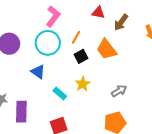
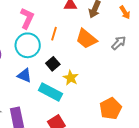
black square: (81, 56) -> (53, 64), moved
gray arrow: (119, 91) -> (119, 43), moved
cyan rectangle: (60, 93) -> (50, 92), size x1.6

